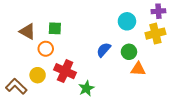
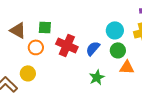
cyan circle: (127, 21) -> (115, 30), moved
red cross: (65, 71) -> (67, 45), moved
green star: (86, 88) -> (97, 77), moved

